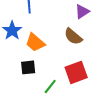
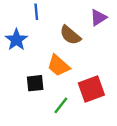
brown semicircle: (73, 36) -> (70, 35), moved
orange trapezoid: (35, 42) -> (59, 66), moved

